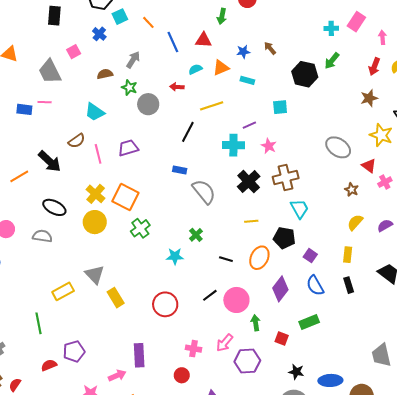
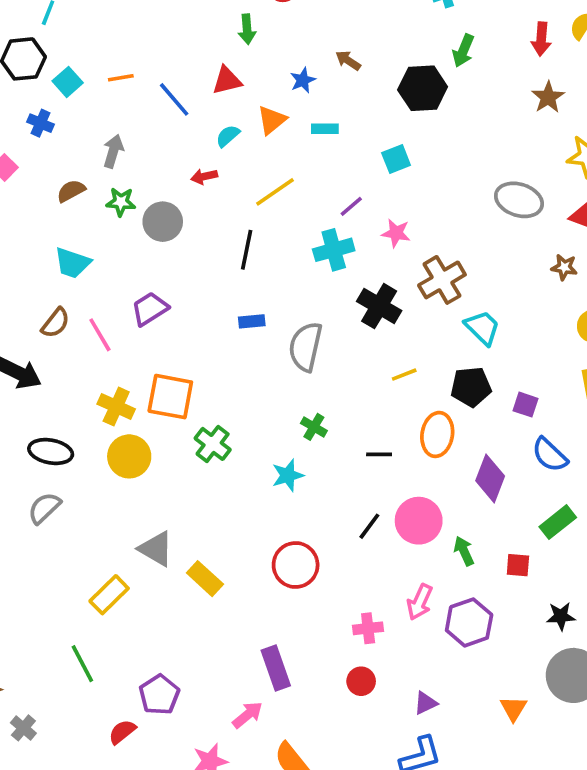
orange line: (148, 22) -> (121, 78), turned -40
gray semicircle: (204, 192) -> (306, 347), turned -112
gray semicircle: (42, 236) -> (44, 508), turned -36

